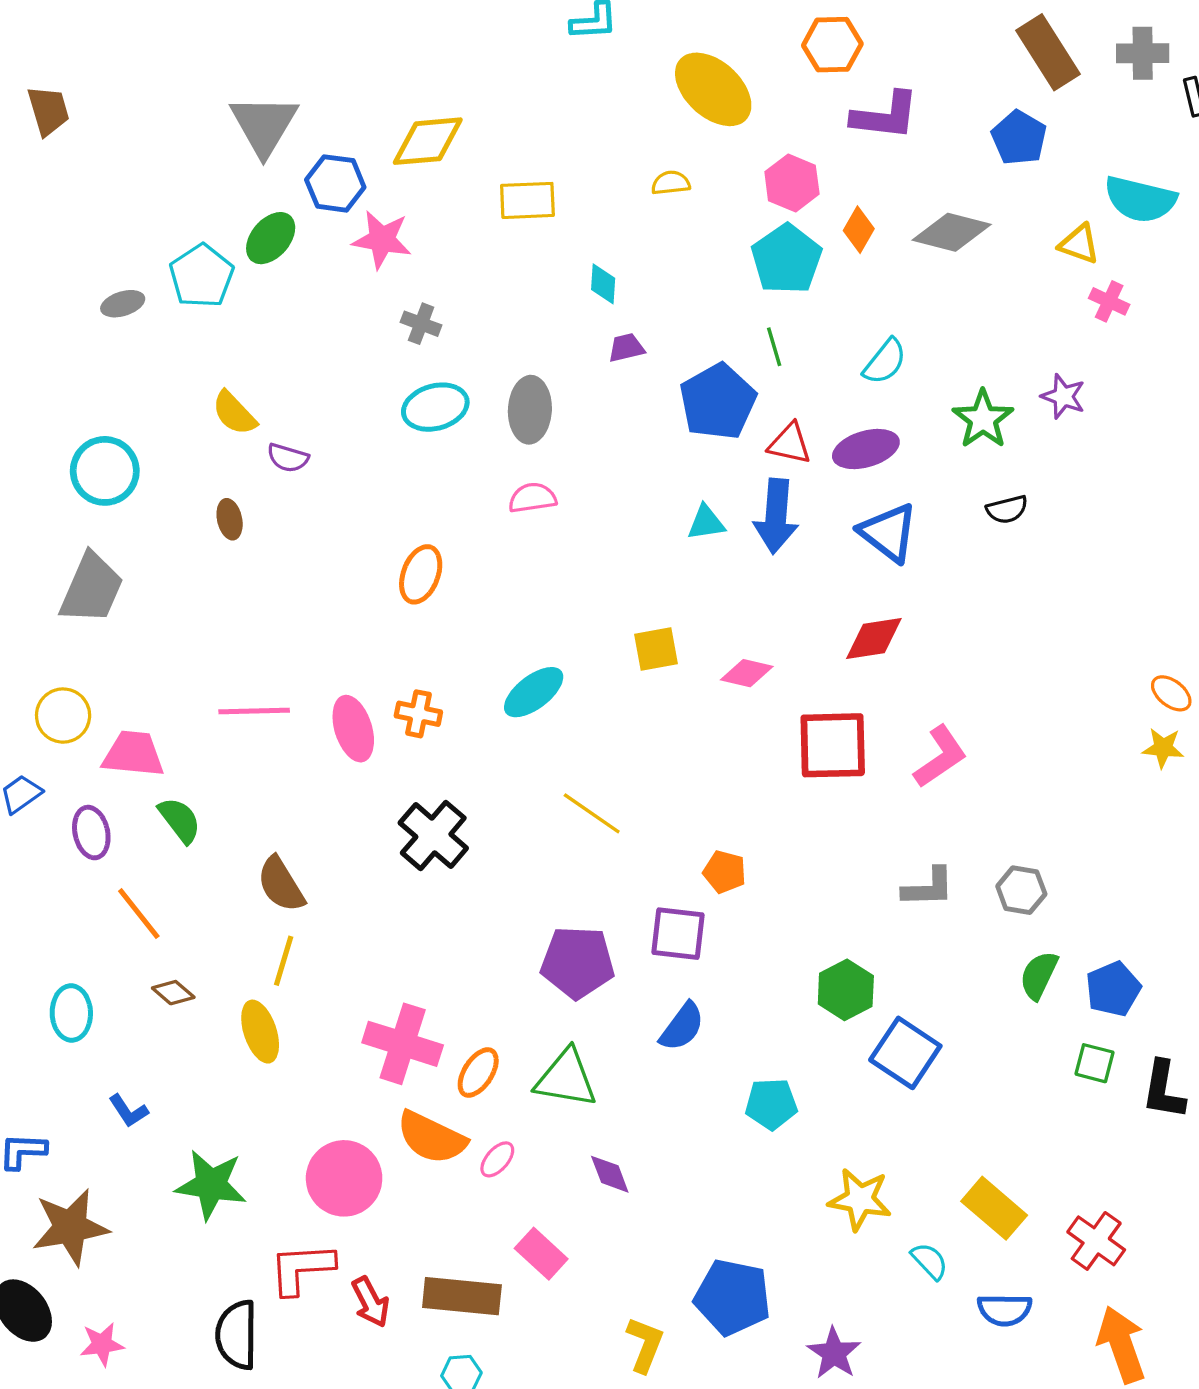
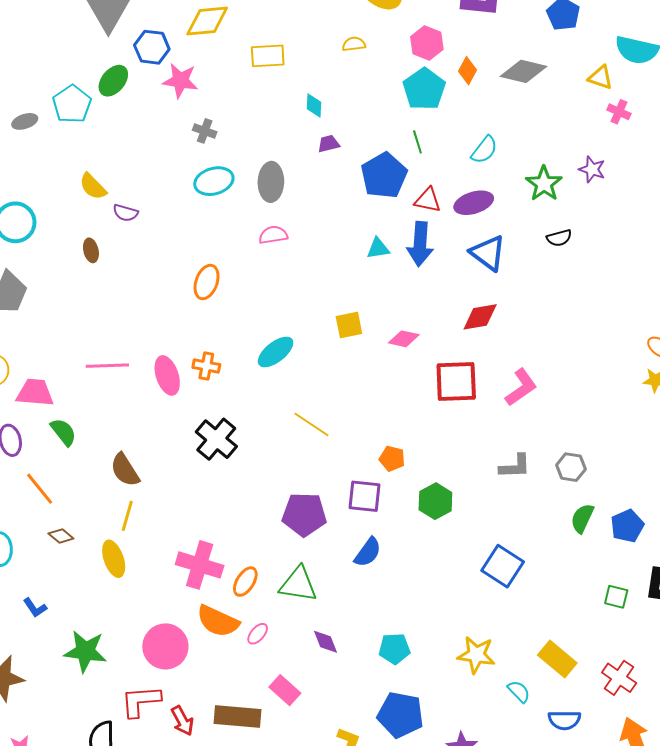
green hexagon: (846, 990) -> (435, 501), moved
green square: (1094, 1063) -> (616, 597), moved
cyan pentagon: (771, 1104) -> (394, 649), moved

